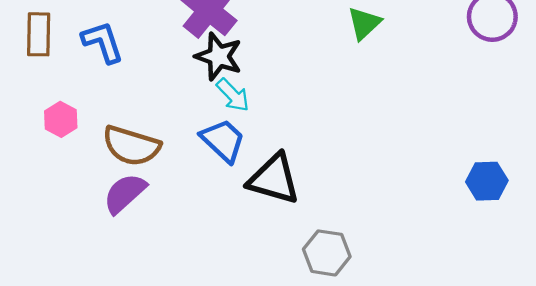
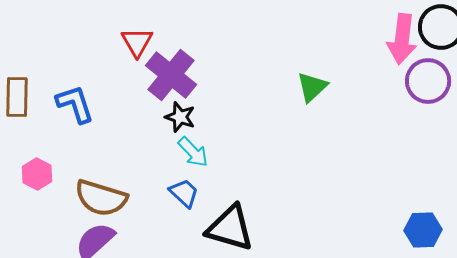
black star: (219, 56) -> (180, 117), size x0.7
blue trapezoid: (223, 140) -> (184, 193), size x0.7

